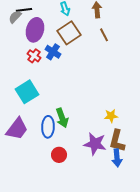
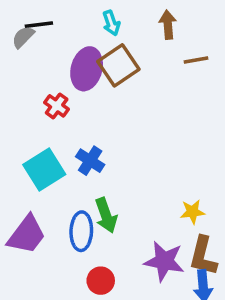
purple ellipse: (35, 30) -> (87, 69), moved
brown line: (104, 35) -> (196, 60), moved, turned -72
blue cross: (53, 52) -> (90, 161), moved

